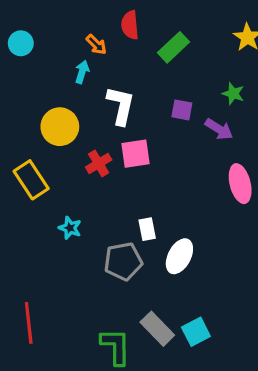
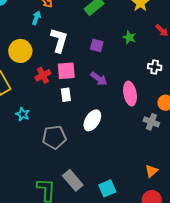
purple arrow: (219, 129) -> (99, 79), moved
white rectangle: (147, 229) -> (66, 95), moved
white ellipse: (179, 256) -> (92, 120), moved
cyan square: (196, 332) -> (107, 188), moved

